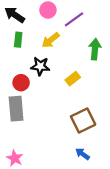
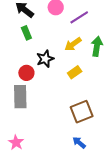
green rectangle: (18, 40) -> (26, 33), turned -32
yellow arrow: (51, 40) -> (73, 44), moved
black star: (40, 66) -> (45, 59), turned -30

